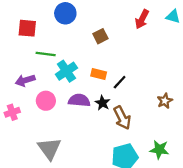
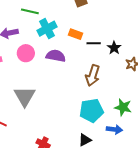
black line: (120, 82) -> (94, 43), turned 40
black star: (103, 103) -> (114, 48), moved
brown arrow: (122, 118) -> (93, 75), turned 40

